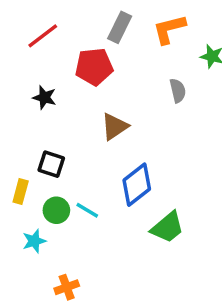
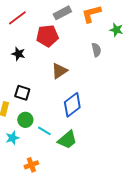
gray rectangle: (120, 27) -> (62, 13), turned 36
cyan line: (87, 210) -> (44, 131), moved
green trapezoid: (168, 227) -> (67, 140), moved

